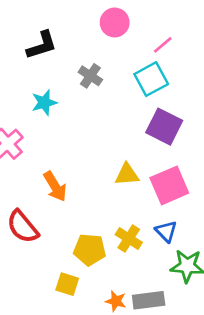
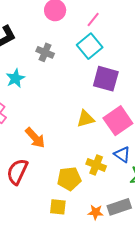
red semicircle: (23, 227) -> (17, 172), turned 76

